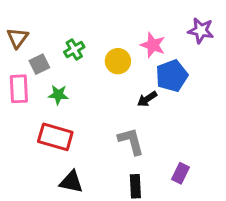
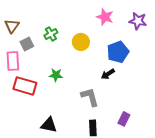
pink star: (153, 45) -> (105, 17), moved
green star: (58, 95) -> (56, 75), moved
black arrow: (147, 99) -> (108, 74), moved
red rectangle: (55, 137) -> (25, 86), moved

